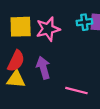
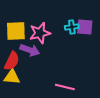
purple arrow: (43, 68) -> (30, 50), moved, turned 126

